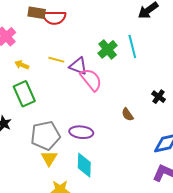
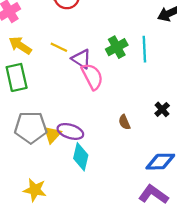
yellow arrow: (22, 65) -> (20, 45), size x1.5
yellow triangle: (49, 158) -> (52, 135), moved
cyan diamond: (84, 165) -> (81, 157), moved

